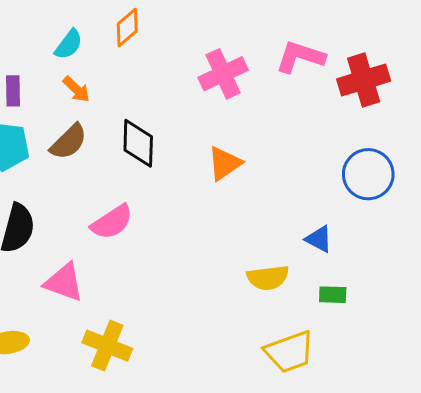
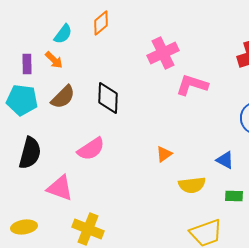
pink L-shape: (300, 57) -> (192, 85), moved
orange arrow: (76, 89) -> (54, 60), moved
orange triangle: (225, 163) -> (164, 154), moved, size x0.7

